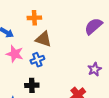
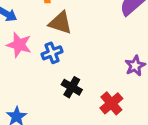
black cross: (32, 85) -> (72, 87), moved, turned 32

